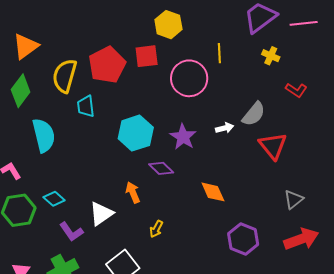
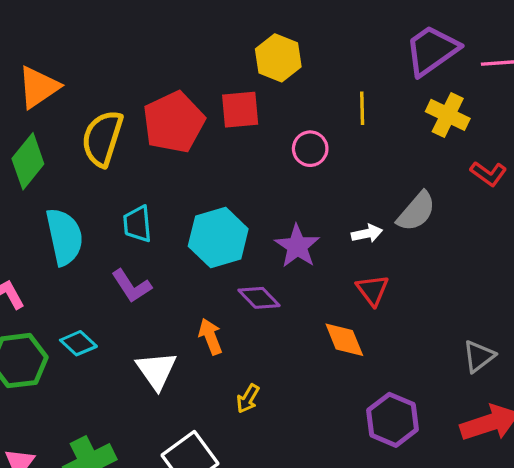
yellow cross: (271, 56) -> (448, 115), size x1.4
pink circle: (189, 78) -> (310, 149), size x0.6
cyan trapezoid: (86, 106) -> (137, 224), moved
red triangle: (273, 146) -> (372, 290), moved, size x0.7
white triangle: (101, 214) -> (156, 370), turned -32
purple L-shape: (71, 232) -> (131, 286), moved

